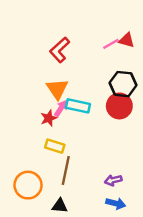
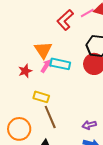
red L-shape: (60, 50) -> (65, 20), moved
red star: (49, 118) -> (25, 71), moved
brown line: (66, 170) -> (50, 117), turned -35

